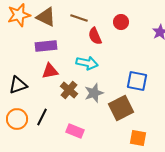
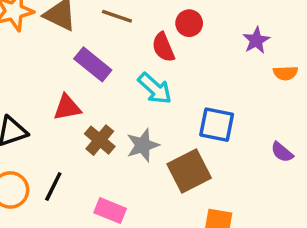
red semicircle: (95, 36) -> (163, 47), moved
purple rectangle: (46, 46) -> (93, 64), moved, turned 45
cyan arrow: (87, 63) -> (155, 89), moved, turned 30

